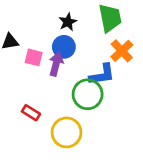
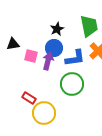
blue L-shape: (102, 75) -> (75, 58), moved
yellow circle: (67, 132) -> (44, 113), moved

